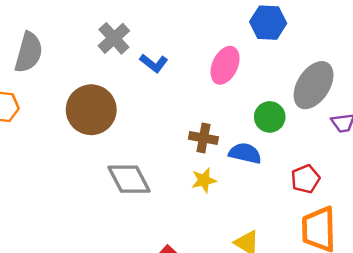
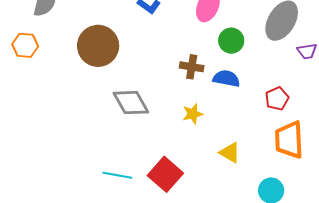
green circle: (270, 117) -> (231, 41), moved
yellow star: (204, 180) -> (193, 114), moved

